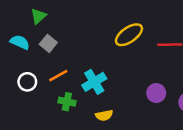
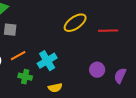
gray square: (48, 43) -> (10, 30), turned -32

